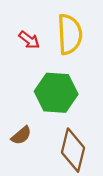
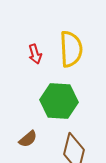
red arrow: (29, 40) -> (35, 54), turned 36

